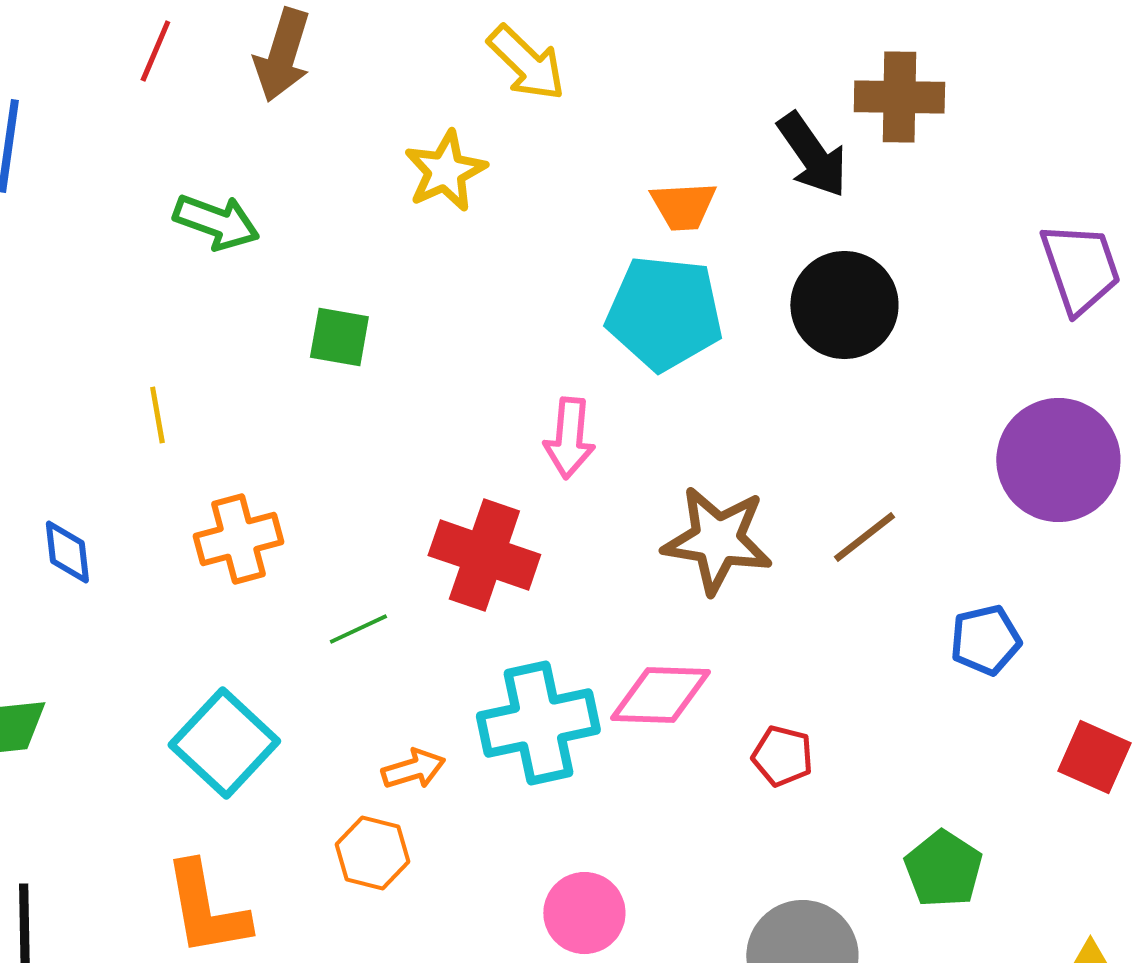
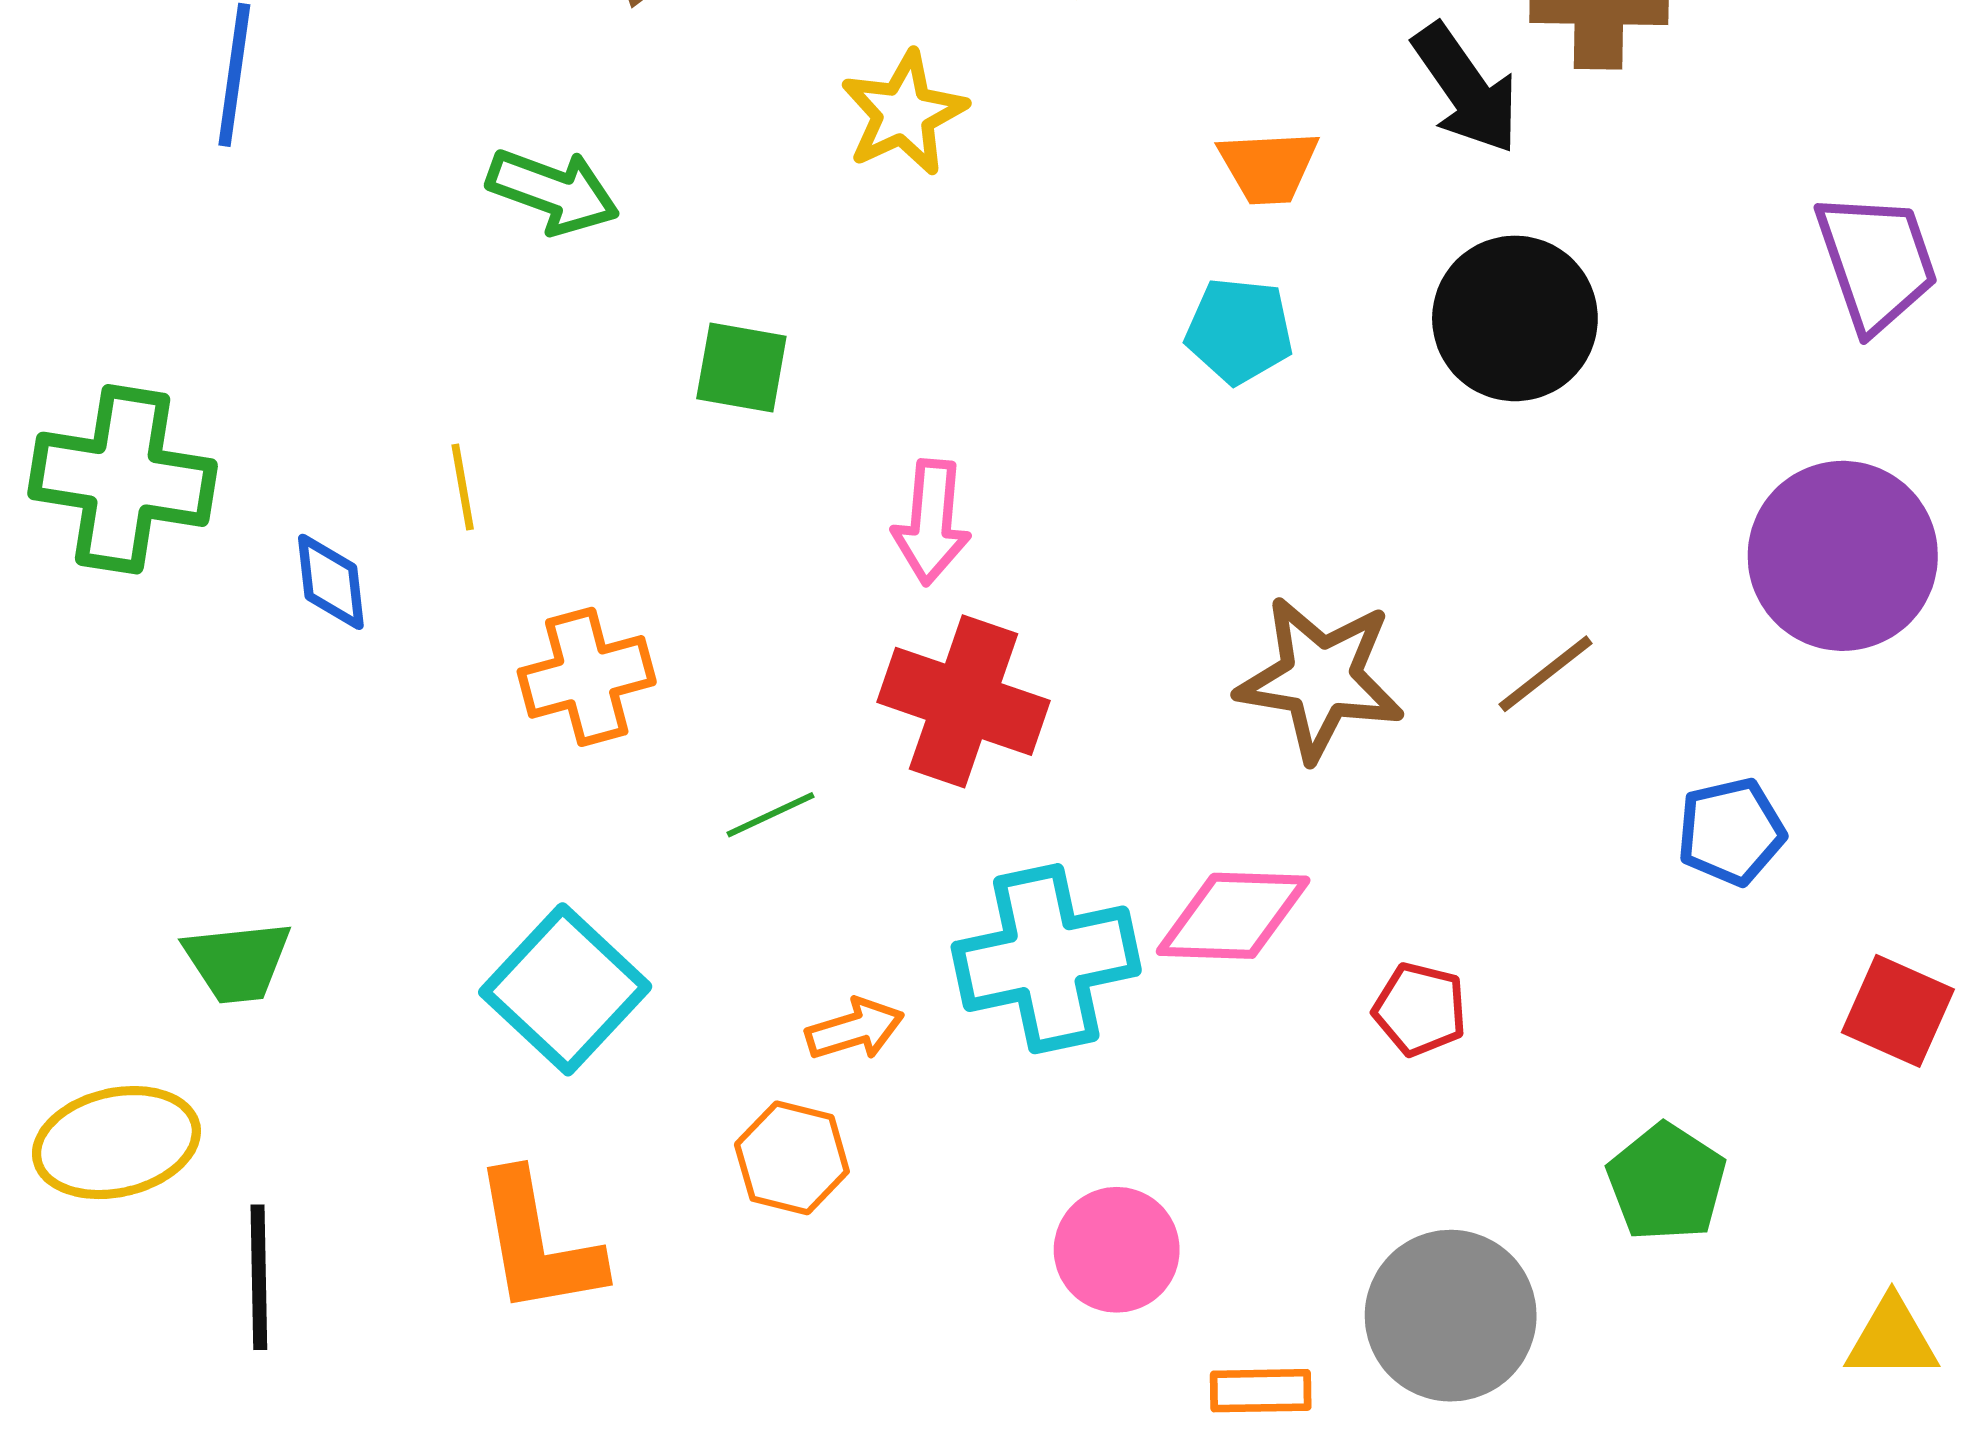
cyan pentagon: (664, 313) -> (1239, 331), size x0.6
pink arrow: (569, 438) -> (931, 522), moved
blue diamond: (67, 552) -> (331, 582), moved

